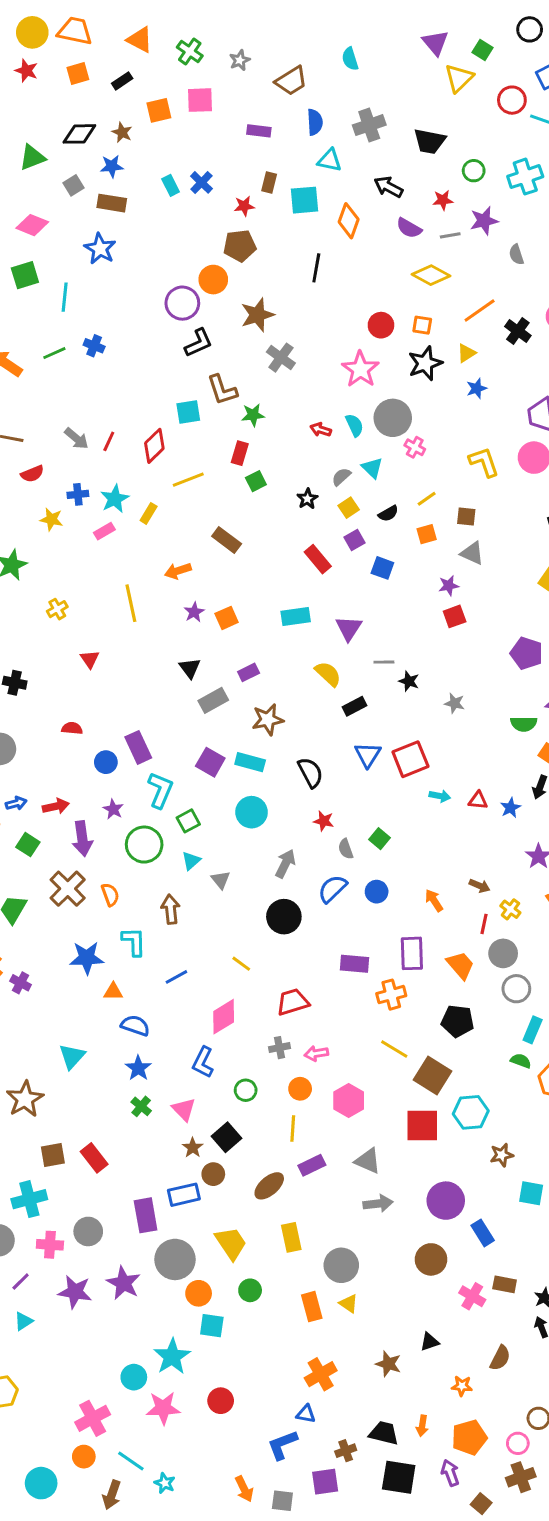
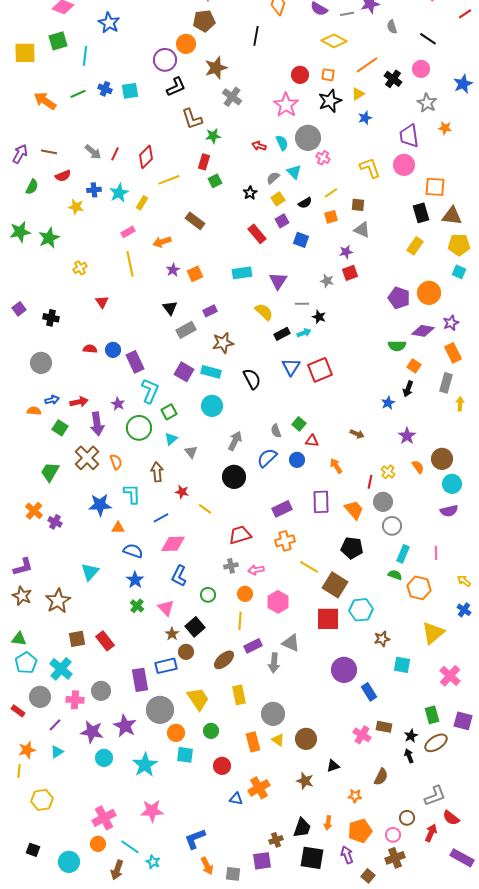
cyan square: (188, 412) -> (130, 91), moved
pink rectangle: (104, 531) -> (128, 232), moved
gray star: (455, 703) -> (327, 281), moved
blue circle: (106, 762) -> (113, 350), moved
cyan arrow: (440, 796) -> (304, 333), moved, turned -32
red triangle: (478, 800) -> (312, 441), moved
red star: (324, 821) -> (182, 492), moved
brown arrow: (480, 886) -> (357, 434), moved
purple rectangle: (355, 964) -> (282, 509), turned -30
orange cross: (391, 995) -> (285, 541), moved
pink diamond: (224, 1017) -> (173, 544), moved, turned 30
cyan cross: (29, 1199) -> (61, 669), turned -35
gray arrow: (378, 1204) -> (274, 663), moved, turned 102
brown circle: (431, 1259) -> (306, 739), moved
cyan star: (172, 1357) -> (145, 765), moved
cyan circle: (134, 1377) -> (104, 758), moved
red circle: (221, 1401) -> (222, 766), moved
blue triangle: (306, 1414) -> (236, 799), moved
black trapezoid: (384, 1433) -> (302, 828), turned 95
blue L-shape: (282, 1445) -> (195, 839), moved

